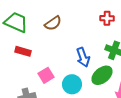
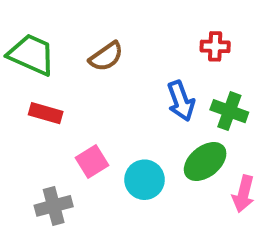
blue arrow: (83, 57) -> (181, 101), moved

